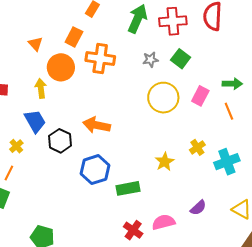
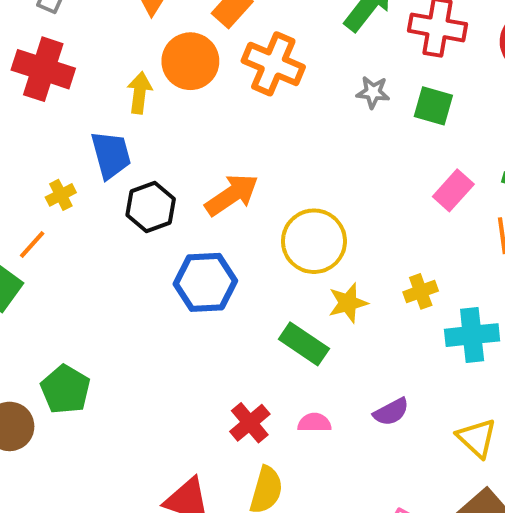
green square: (181, 59) -> (433, 106), turned -36
yellow circle: (163, 98) -> (314, 241), moved
orange arrow: (97, 125) -> (232, 195), turned 120
green rectangle: (128, 188) -> (304, 344), moved, turned 30
pink semicircle: (163, 222) -> (314, 423), size x0.7

